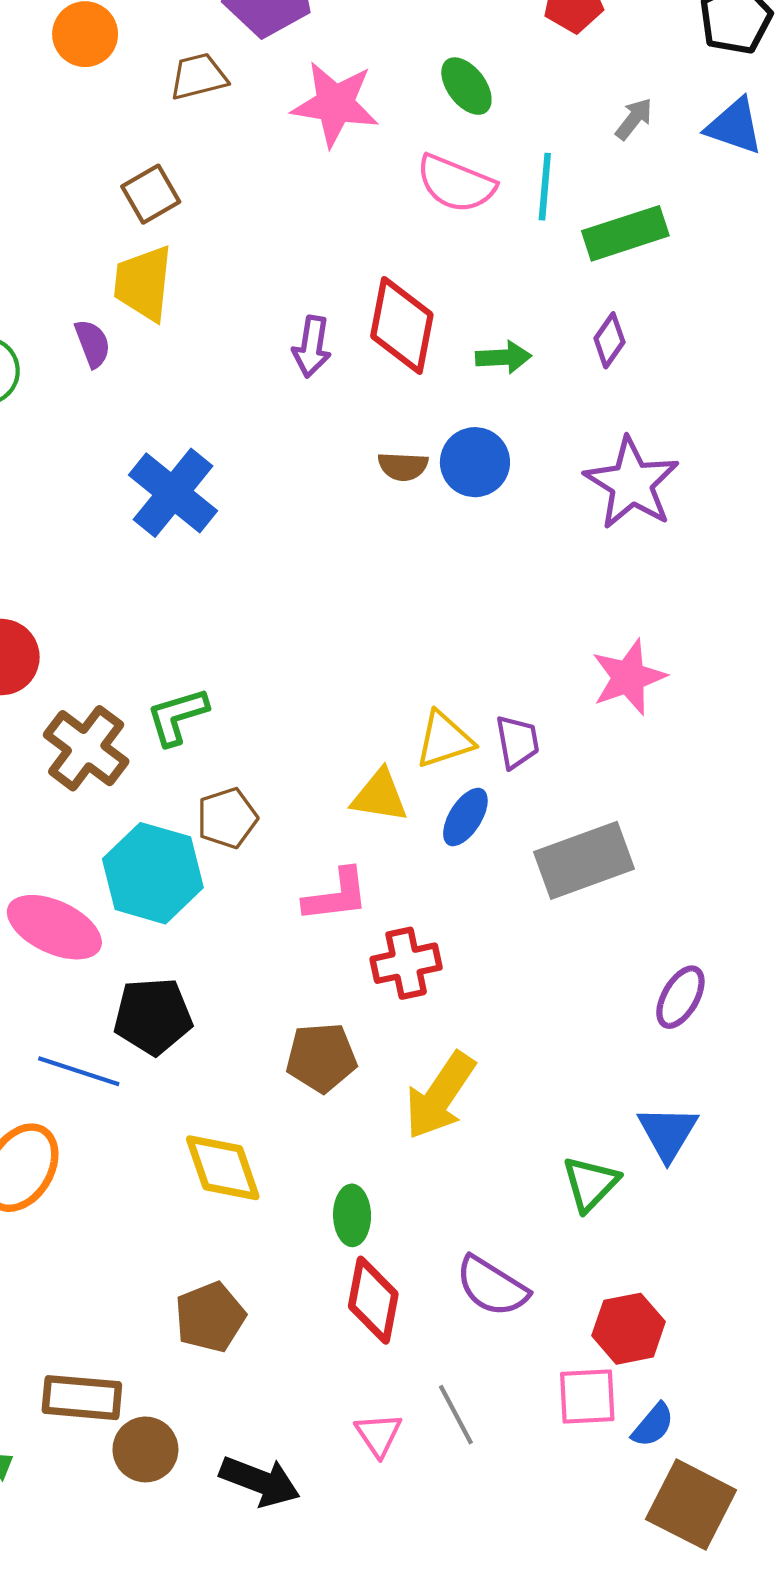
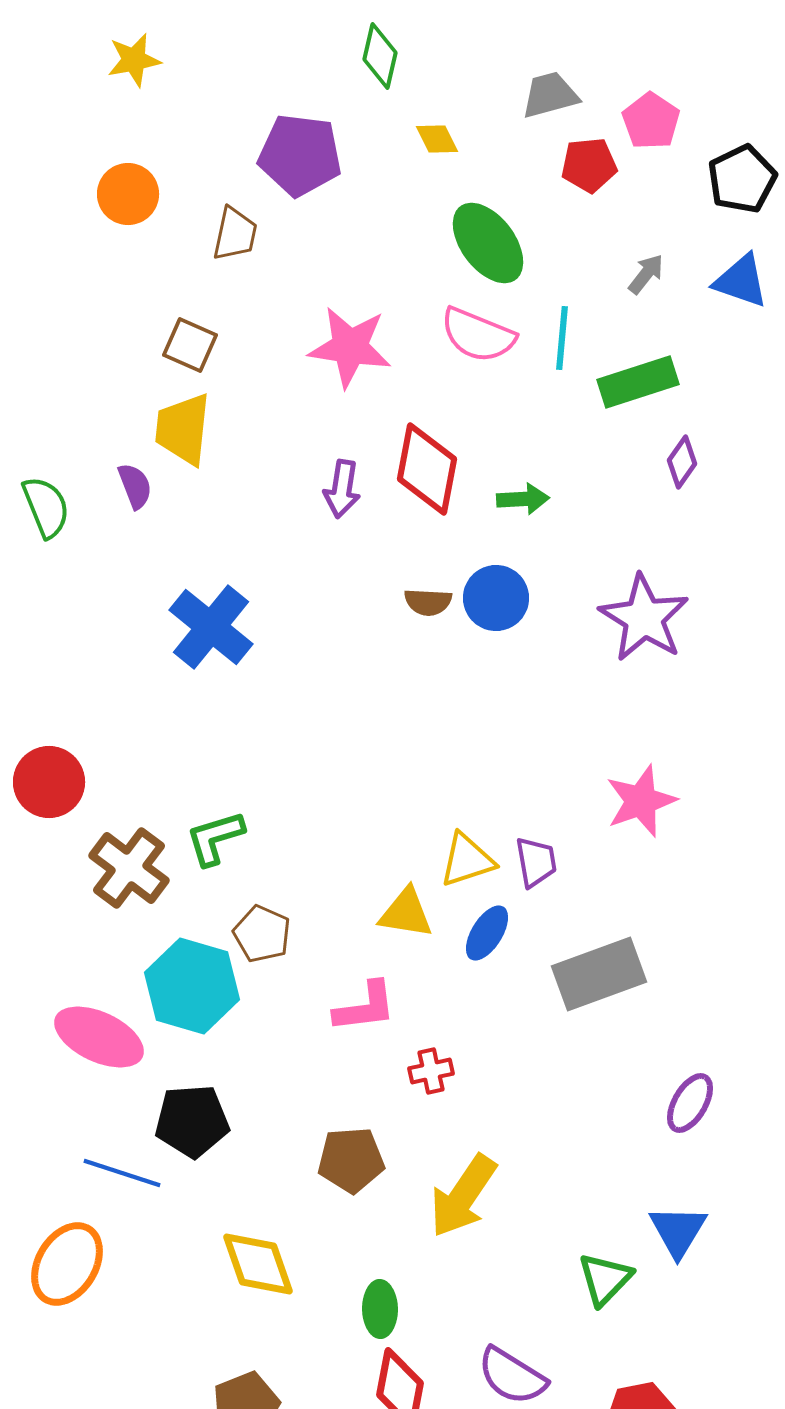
brown trapezoid: (198, 77) -> (235, 234), turned 116
green ellipse: (466, 86) -> (488, 243), size x1.5
pink star: (335, 104) -> (350, 347), moved
brown square: (151, 194) -> (190, 345), turned -36
purple diamond: (609, 340) -> (682, 462), moved
brown pentagon: (227, 818) -> (262, 934), turned -30
red cross: (406, 963) -> (431, 1071), size x0.7

